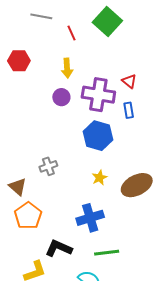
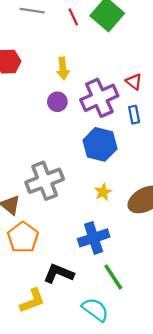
red line: (72, 33) -> (73, 17), moved
purple cross: (98, 95) -> (99, 98), turned -32
gray cross: (48, 166) -> (45, 181), size x1.8
green line: (107, 253) -> (113, 277), turned 65

